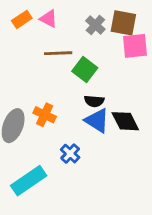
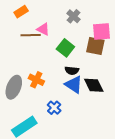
pink triangle: (48, 19) -> (43, 29), moved
brown square: (123, 23) -> (95, 46), moved
brown line: (58, 53) -> (31, 35), moved

